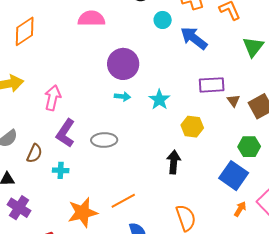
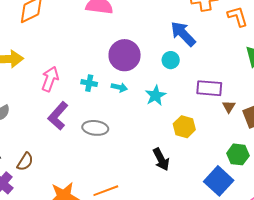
cyan circle: (163, 20) -> (171, 60), moved
blue arrow: (194, 38) -> (183, 34), moved
brown semicircle: (34, 153) -> (25, 162), moved
black arrow: (174, 162) -> (161, 159), turned 140
cyan cross: (61, 170) -> (89, 83), moved

